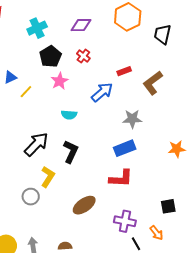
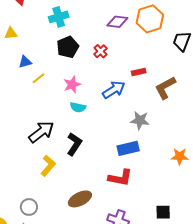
purple diamond: (81, 25) -> (117, 22), moved
pink star: (59, 81) -> (72, 85), moved
gray circle: (31, 197) -> (29, 207), moved

